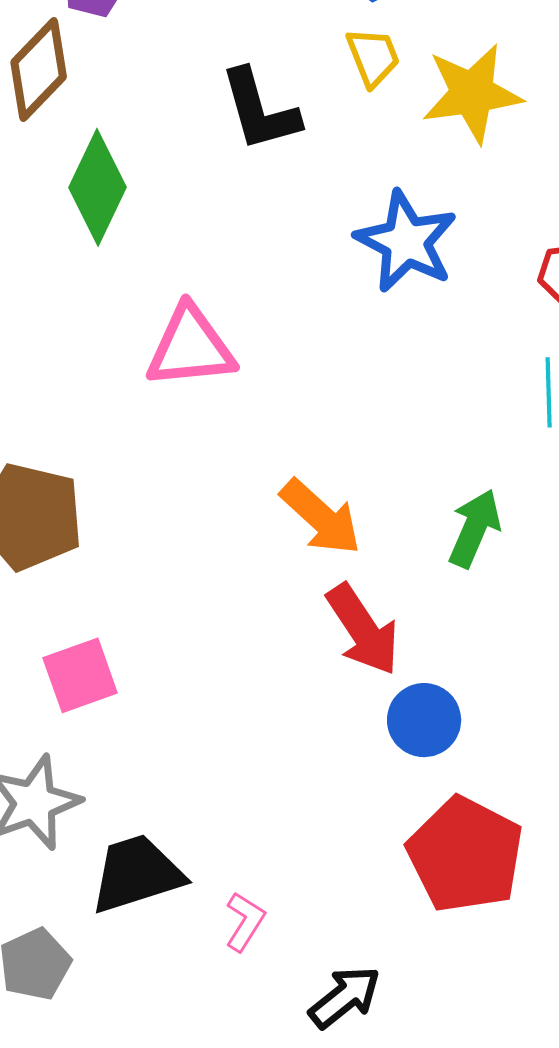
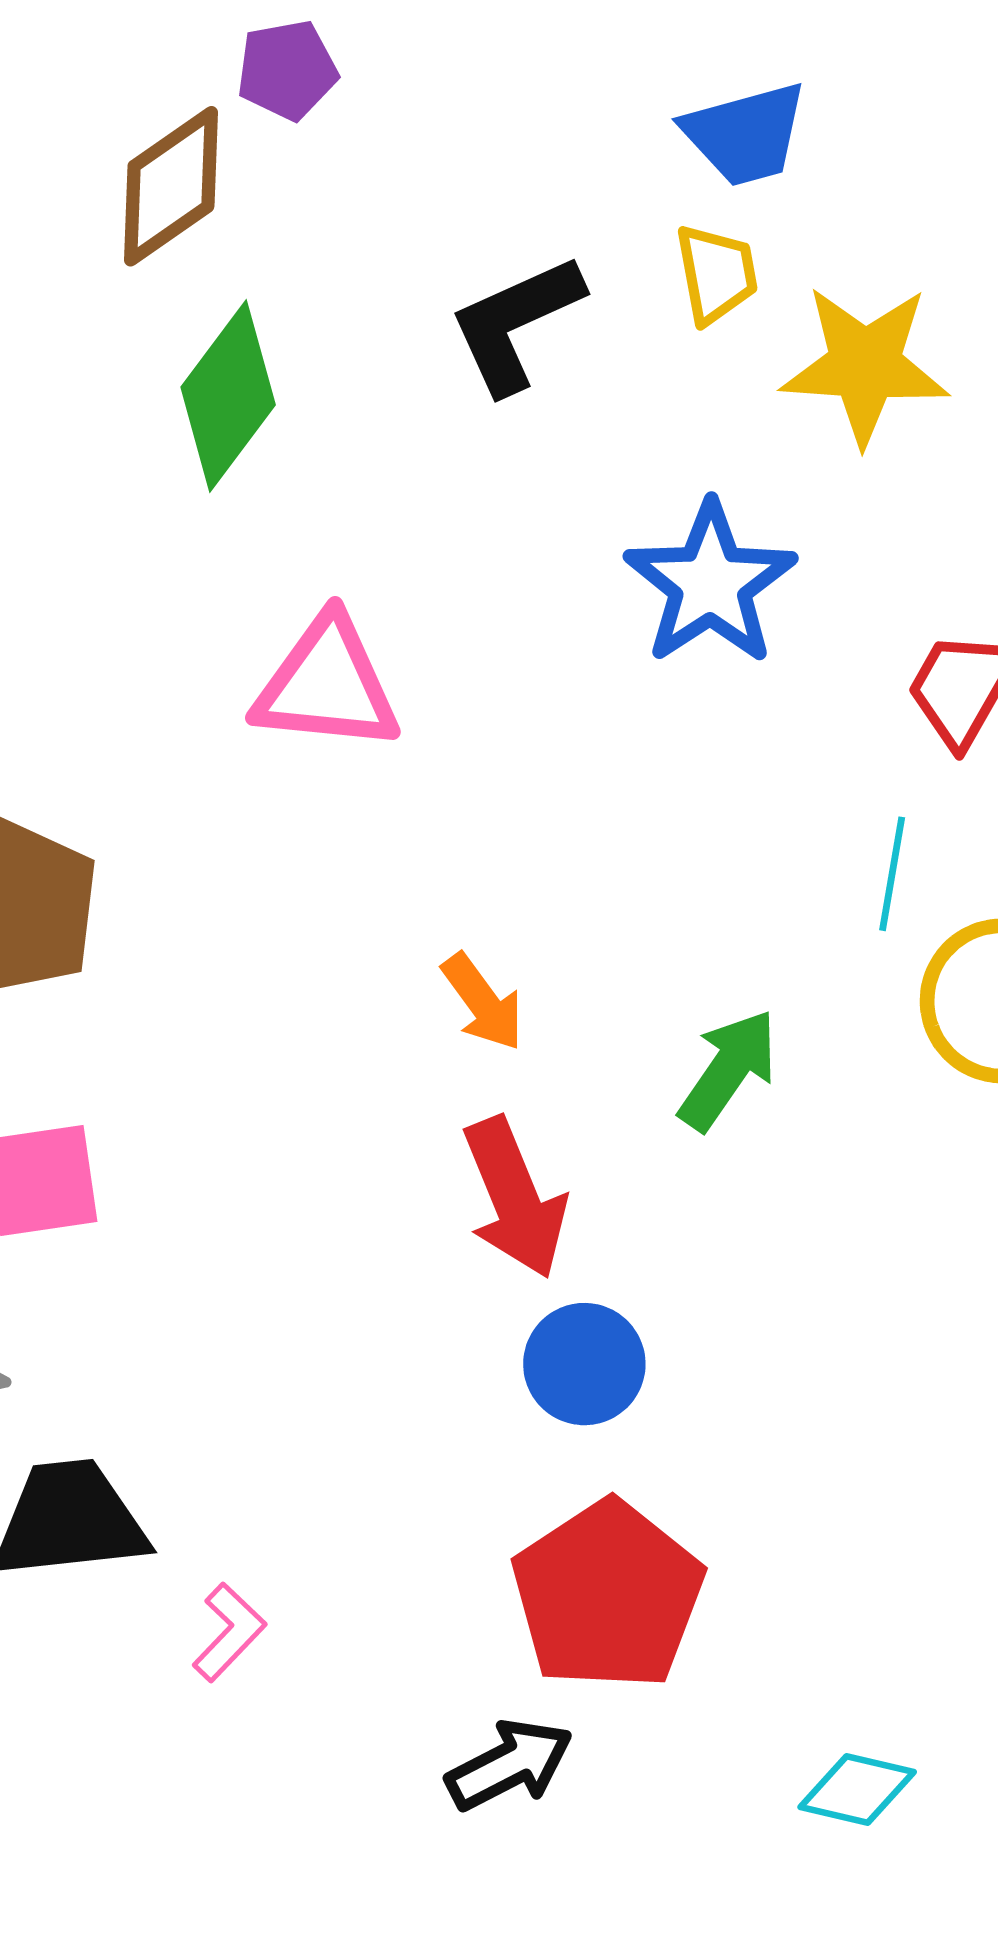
black L-shape: (260, 110) -> (516, 324), turned 70
orange arrow: (321, 517) -> (483, 1002), size x0.7
black arrow: (345, 997) -> (510, 1765), moved

